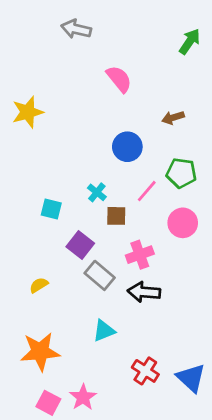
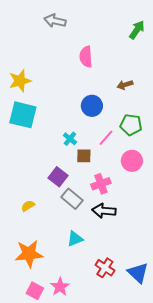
pink semicircle: (119, 79) -> (86, 57), turned -145
cyan square: (51, 209) -> (23, 115), moved, size x1.8

